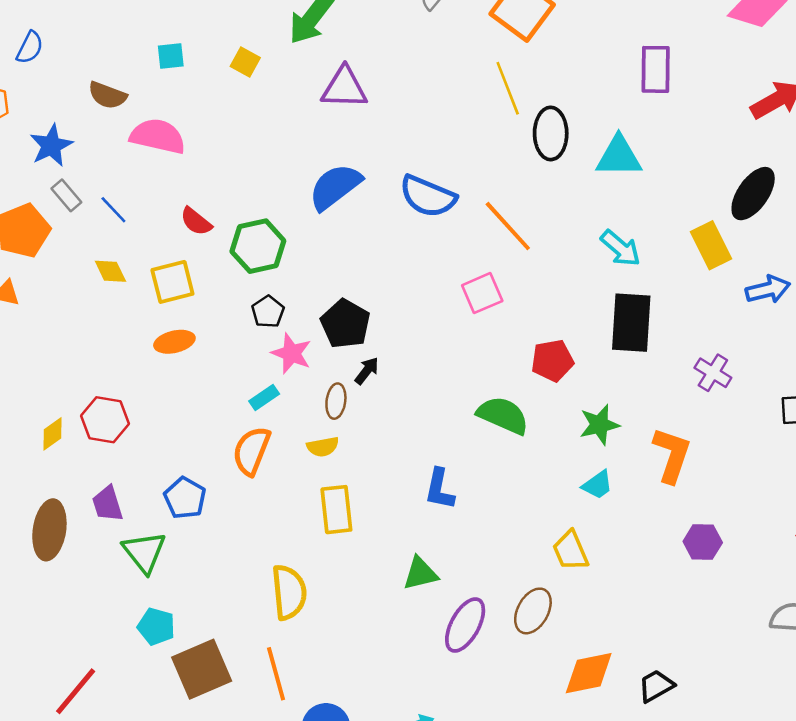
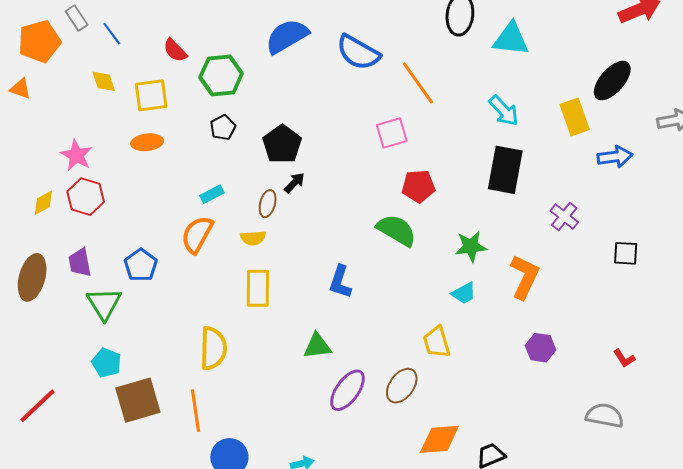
pink star: (291, 353) -> (76, 155), moved
red pentagon: (552, 361) -> (418, 186), moved

